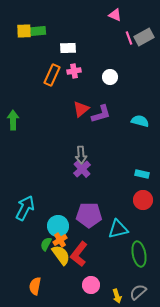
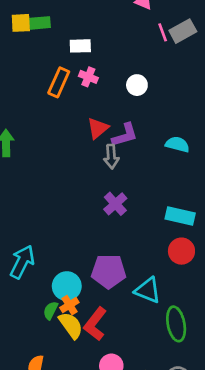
pink cross: (74, 71) -> (88, 77), turned 32
gray arrow: (81, 155) -> (111, 157), moved
purple cross: (82, 169) -> (115, 204), moved
cyan rectangle: (142, 174) -> (180, 216), size x1.5
cyan triangle: (118, 229) -> (148, 290), turned 35

